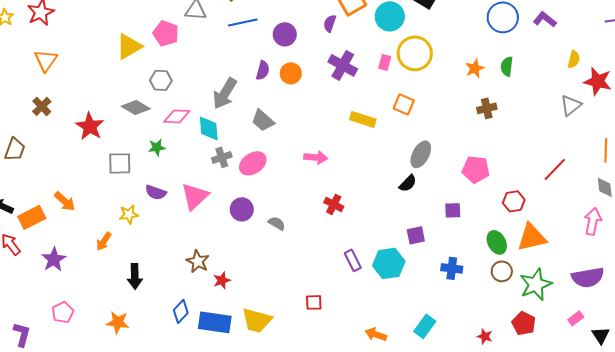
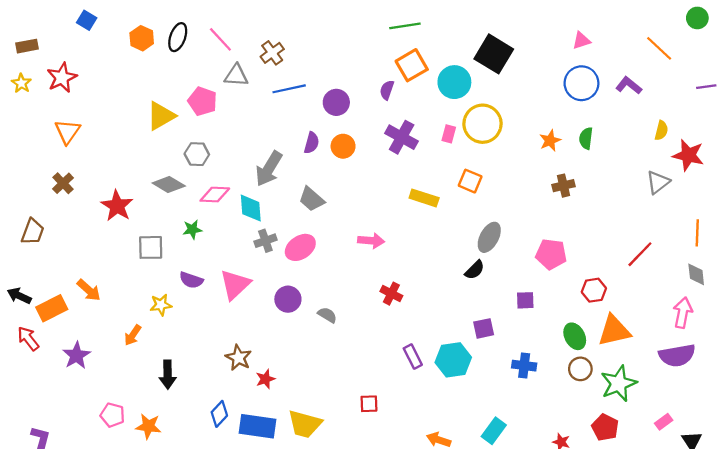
purple semicircle: (588, 277) -> (677, 355), moved
pink pentagon: (63, 312) -> (112, 415), moved, turned -30

